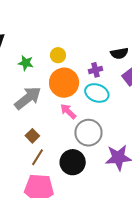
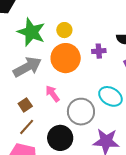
green star: (26, 63) -> (31, 32), size x1.8
cyan ellipse: (97, 93) -> (110, 96), moved
pink arrow: (68, 111) -> (53, 94), moved

